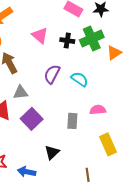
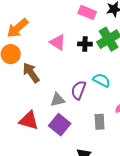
purple semicircle: (52, 74) -> (79, 90), moved
gray triangle: (20, 92) -> (58, 100), moved

